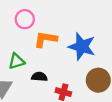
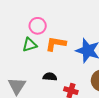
green triangle: (16, 61) -> (30, 45), moved

